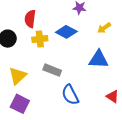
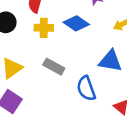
blue semicircle: (70, 95) -> (86, 88), moved

